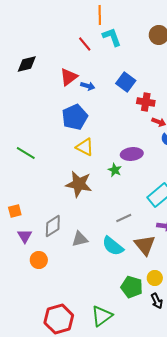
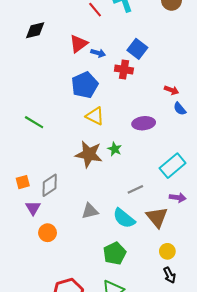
red cross: (146, 102) -> (124, 70), moved
green star: (115, 170) -> (115, 149), moved
gray diamond: (53, 226) -> (50, 185), moved
green pentagon: (132, 287) -> (115, 253), moved, turned 30

